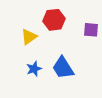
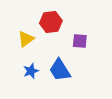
purple square: (91, 30) -> (80, 41), moved

